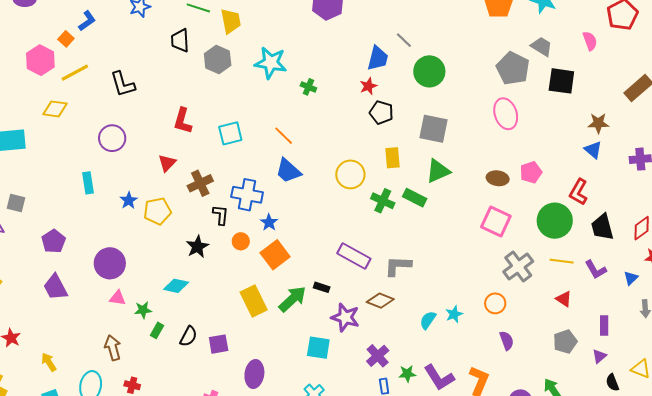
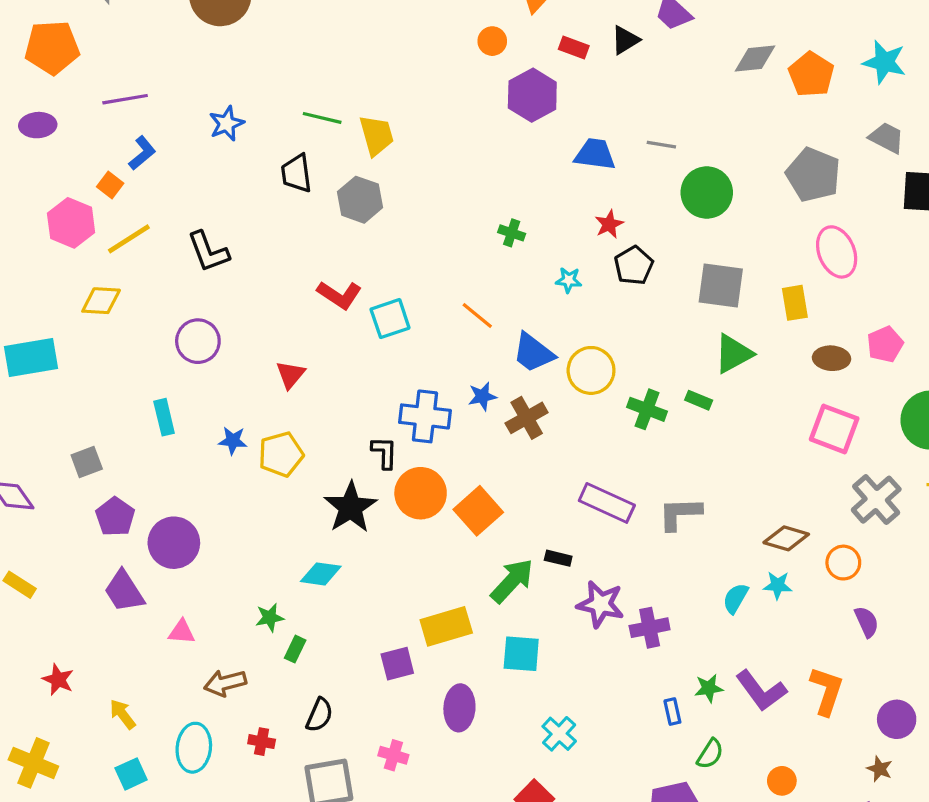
gray line: (404, 40) -> (661, 145), turned -30
blue trapezoid: (378, 58) -> (595, 154), moved, turned -92
cyan star: (271, 63) -> (569, 280), moved, size x0.5
gray pentagon: (513, 68) -> (813, 175), moved
black pentagon: (381, 112) -> (634, 266), turned 30
red L-shape: (183, 121) -> (339, 295), moved, turned -68
yellow rectangle: (393, 158) -> (795, 303), moved
blue trapezoid: (288, 171) -> (533, 353), moved
brown cross: (200, 183) -> (527, 418), moved
green rectangle: (415, 198) -> (699, 400), size x0.7
blue star: (129, 200) -> (233, 441), turned -30
gray square: (16, 203) -> (87, 462), moved, turned -30
blue star: (269, 222) -> (482, 396), moved, turned 30
orange circle: (241, 241) -> (421, 493), size x1.8
black star: (197, 247) -> (351, 507), size x1.4
purple circle: (110, 263) -> (174, 543), moved
pink triangle: (118, 298) -> (182, 632), moved
yellow rectangle: (254, 301) -> (446, 626), moved, turned -76
brown diamond: (380, 301) -> (786, 538), moved
cyan star: (454, 314) -> (778, 585), turned 30
black semicircle: (188, 336) -> (319, 715), moved
brown arrow: (113, 348) -> (225, 683), turned -85
cyan square: (318, 348) -> (521, 654), moved
purple cross: (378, 356) -> (650, 628), moved, turned 35

